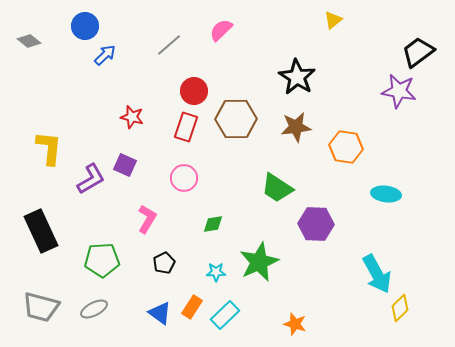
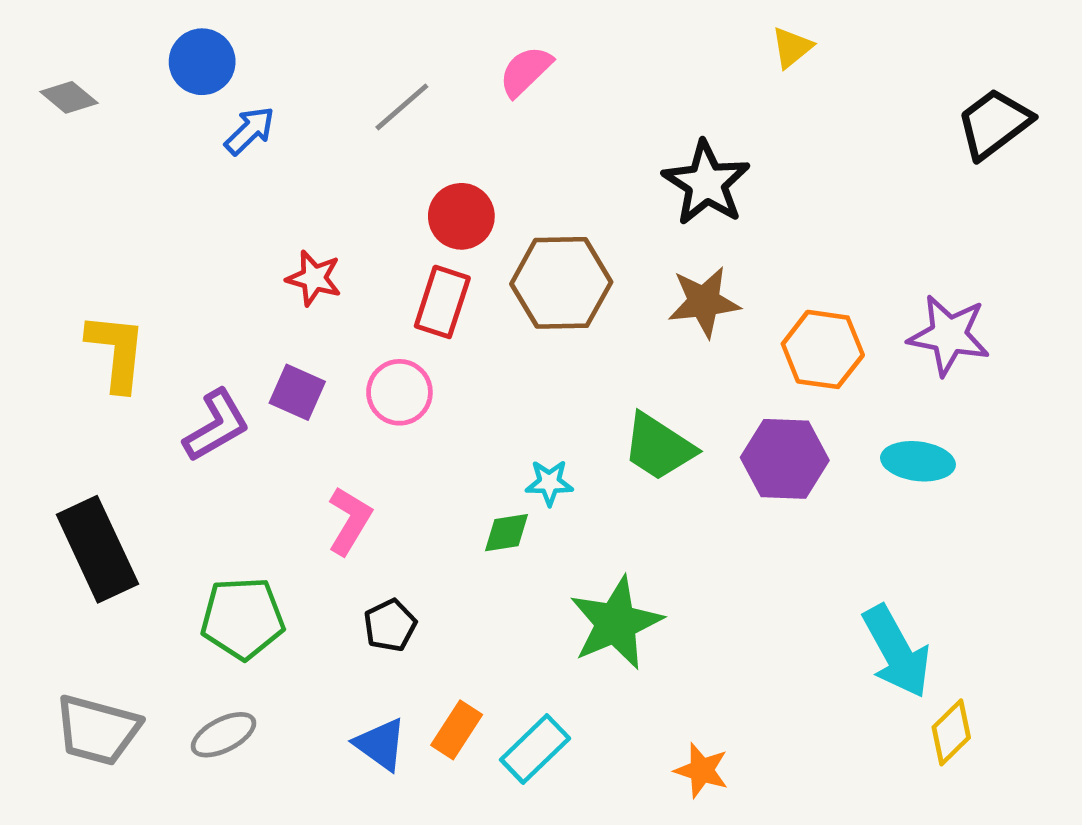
purple star: (399, 91) -> (949, 335), moved
pink circle: (184, 178) -> (399, 392), moved
purple hexagon: (316, 224) -> (785, 459), moved
cyan star: (216, 272) -> (549, 483), moved

